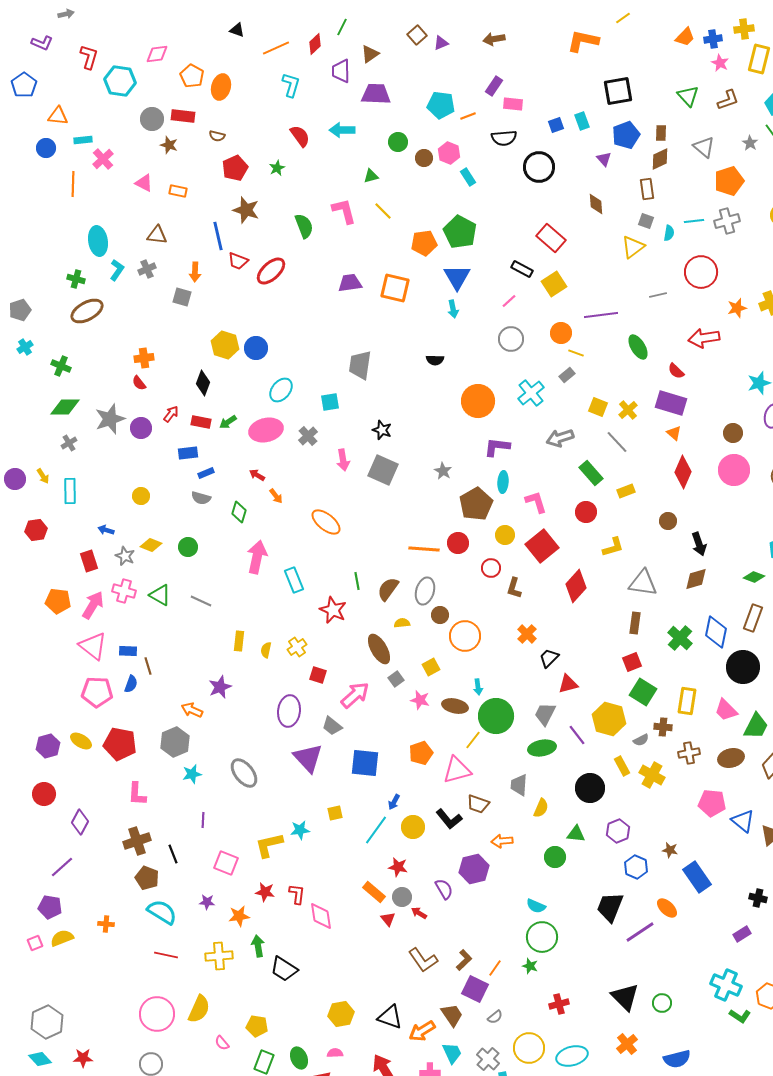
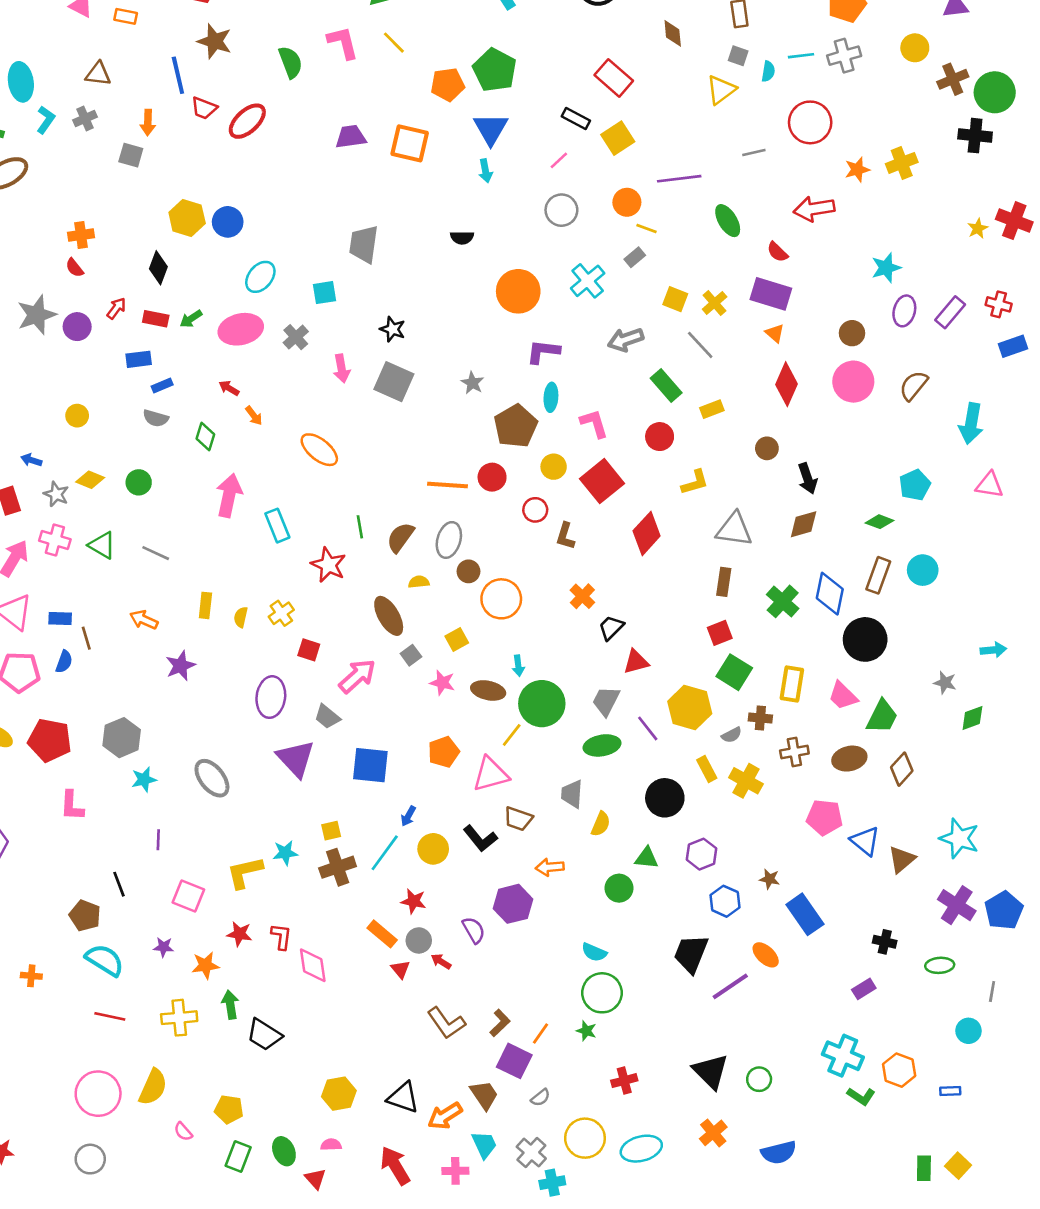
orange arrow: (192, 710) -> (144, 620), moved
brown cross: (137, 841) -> (338, 867), moved

